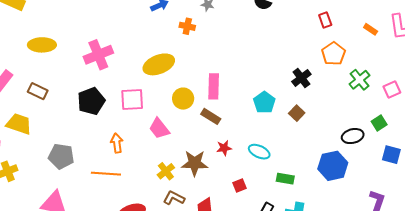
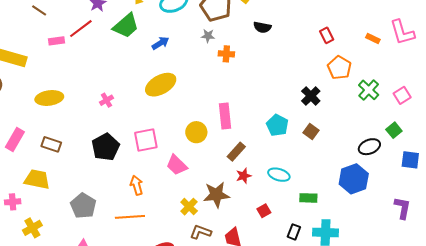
orange cross: (187, 26) -> (226, 54), moved
pink cross: (98, 55) -> (107, 100), size x0.5
yellow ellipse: (159, 64) -> (161, 85), moved
brown rectangle: (211, 116) -> (236, 152), moved, turned -72
gray pentagon: (61, 156) -> (83, 206), turned 30

